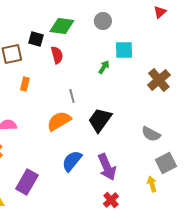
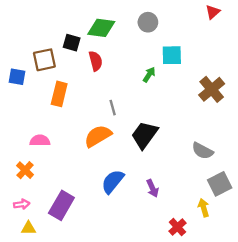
orange rectangle: (25, 84) -> (59, 94), size x1.5
purple arrow: (107, 167) -> (152, 188), size x0.6
red cross: (111, 200) -> (177, 227), moved

